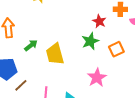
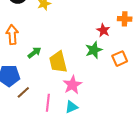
pink star: (97, 78) -> (72, 85), moved

